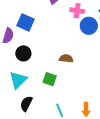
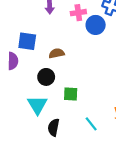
black circle: (23, 53) -> (46, 77), moved
brown semicircle: (66, 59) -> (57, 53), moved

